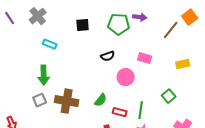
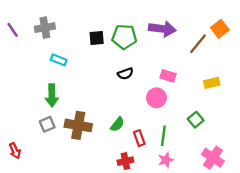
gray cross: (38, 16) -> (45, 28), turned 30
purple arrow: (140, 17) -> (162, 29), size x1.6
green pentagon: (119, 24) -> (124, 37), moved
pink circle: (126, 77) -> (157, 98), moved
red rectangle: (120, 112) -> (139, 138), turned 56

